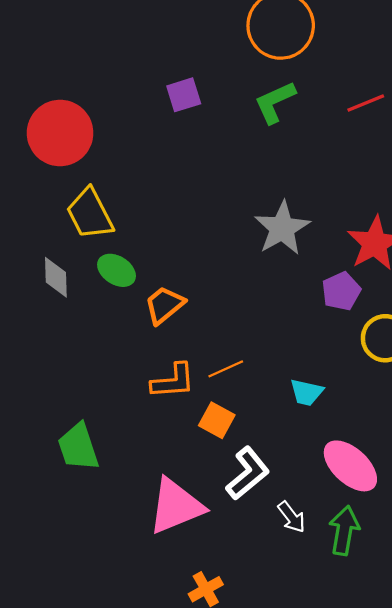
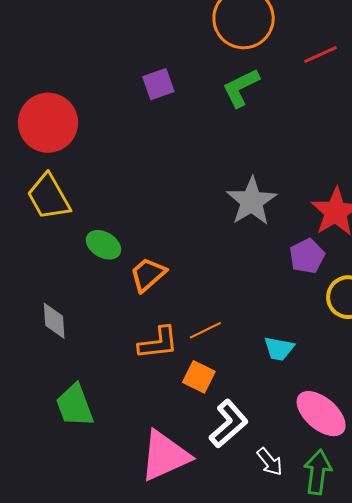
red line: (366, 103) -> (321, 55), moved
yellow trapezoid: (90, 214) -> (49, 197), moved
gray diamond: (56, 277) -> (54, 321), moved

